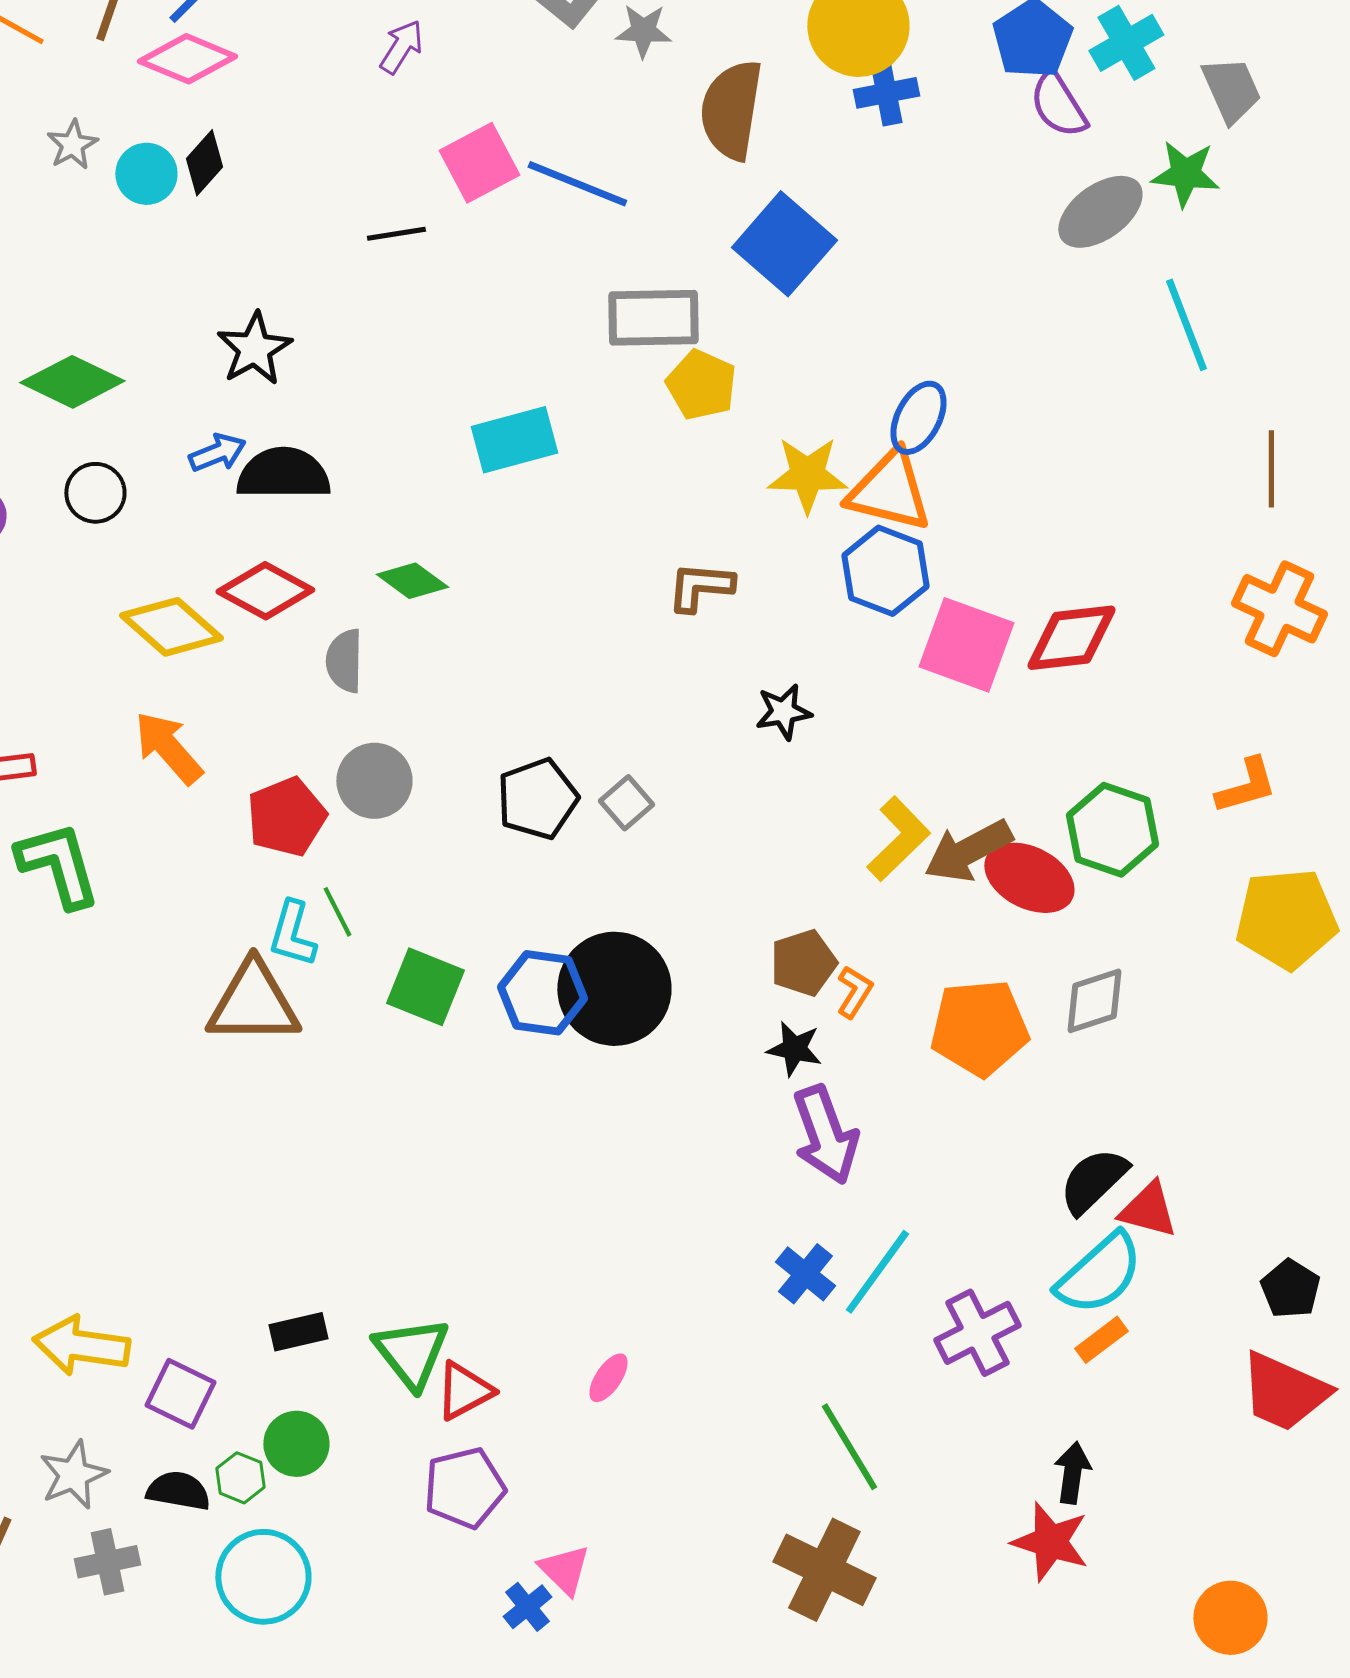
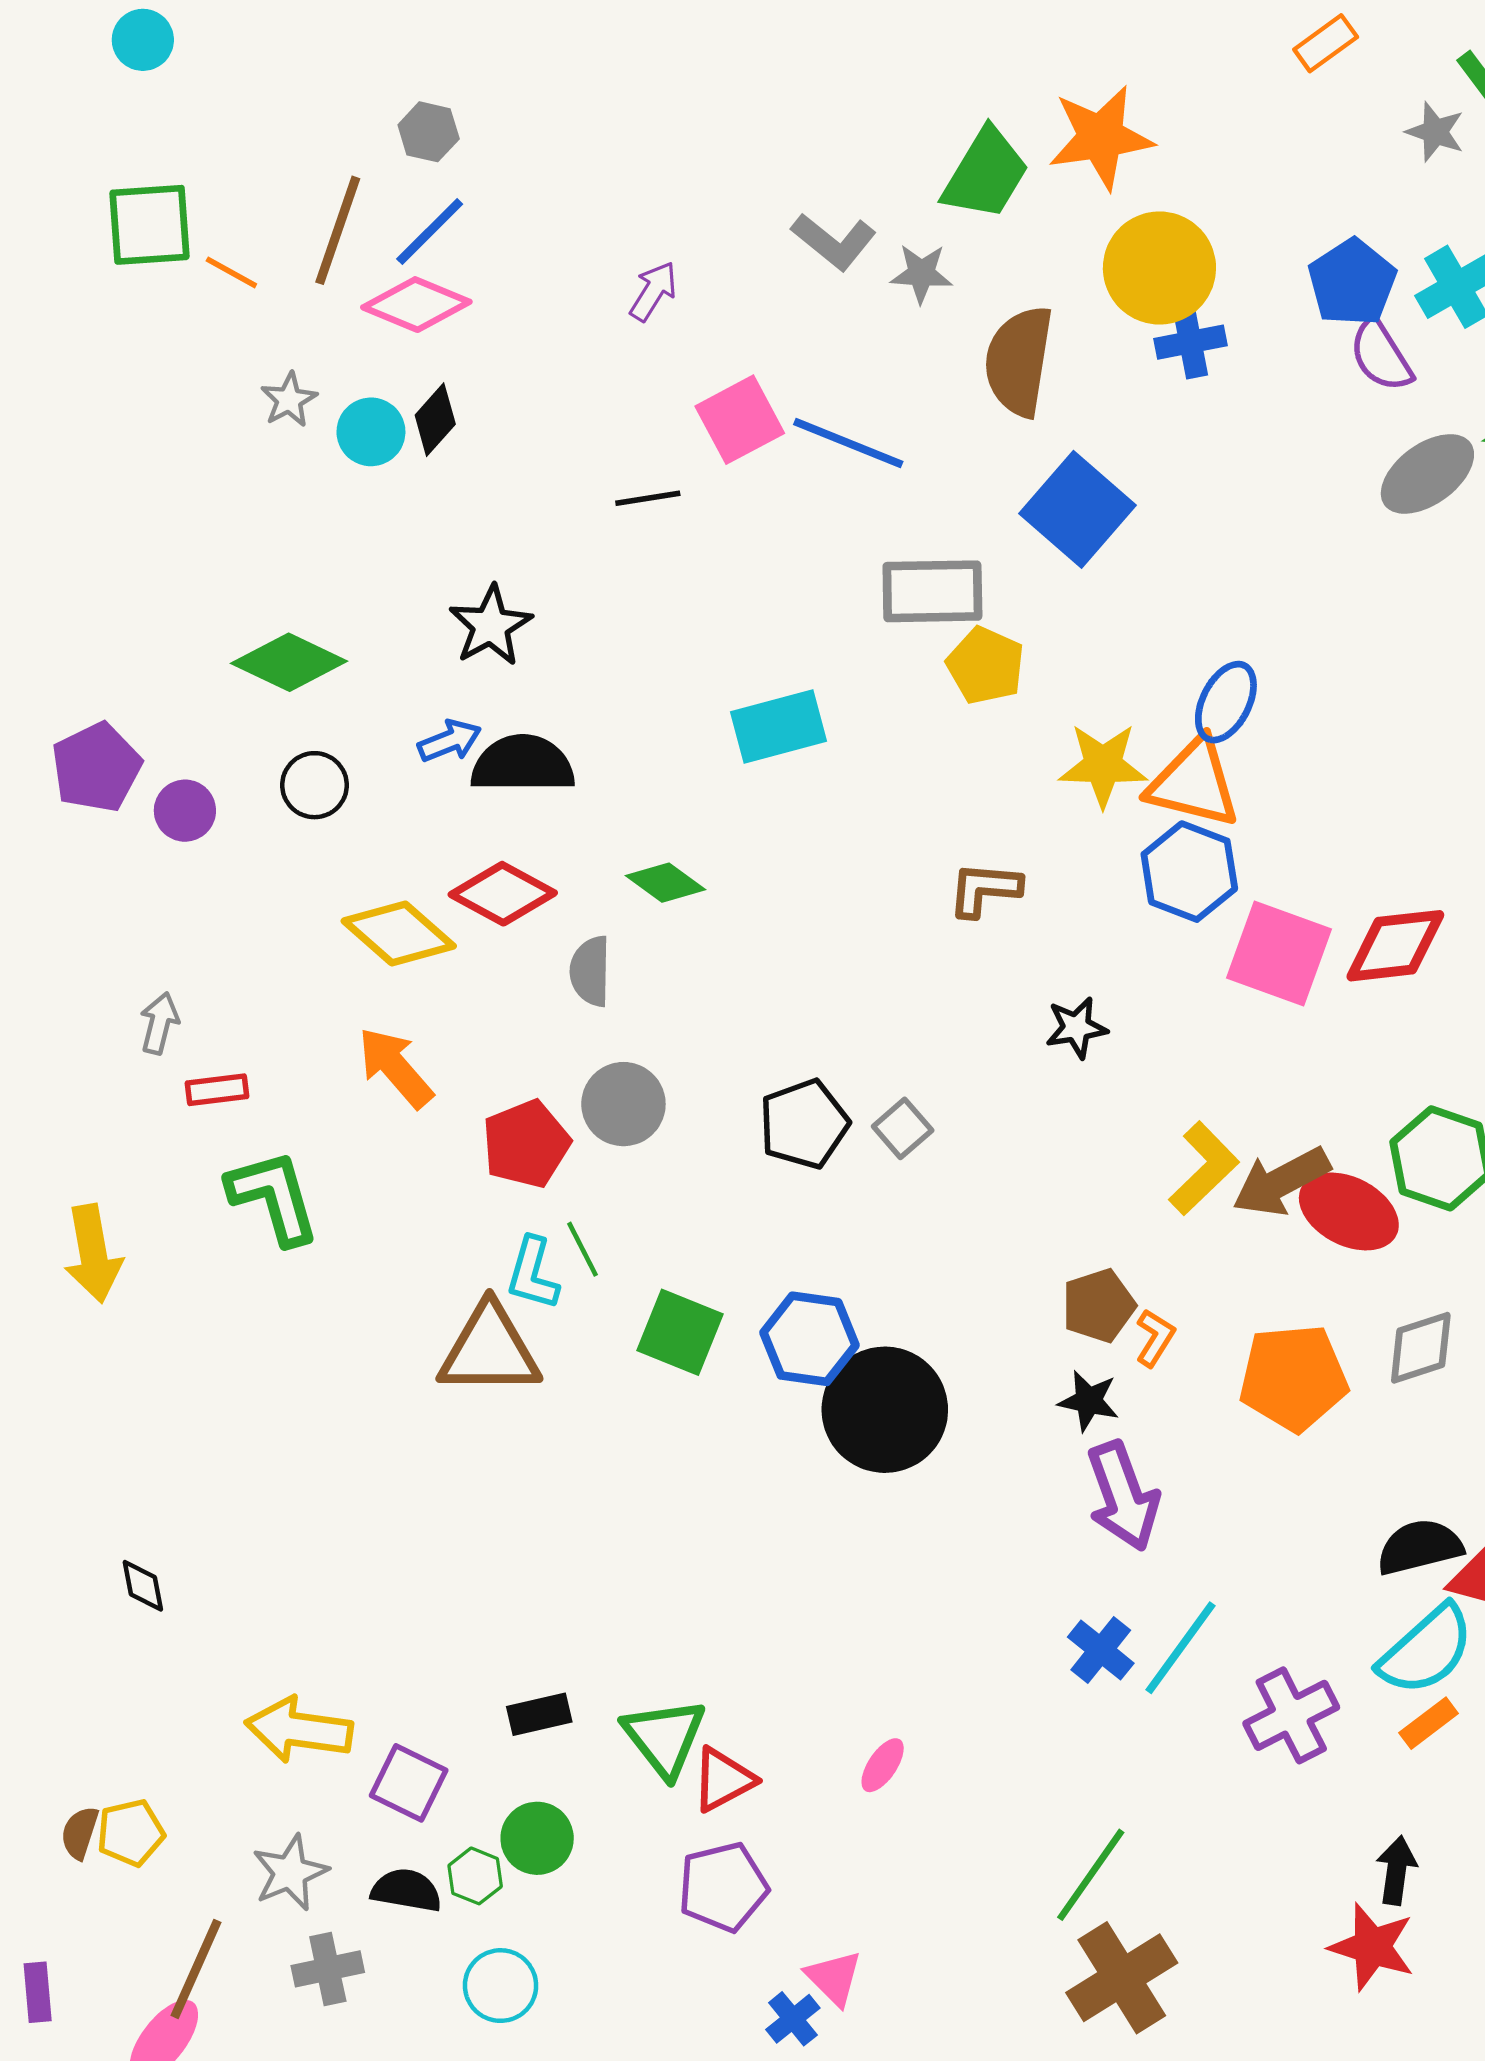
black circle: (614, 989) -> (885, 1410), moved
black semicircle: (1093, 1181) -> (1420, 1547), turned 30
green line: (849, 1447) -> (1091, 1875), moved, turned 66
brown cross: (824, 1570) -> (1122, 1978), turned 32
cyan circle: (263, 1577) -> (501, 1986), size x0.7

